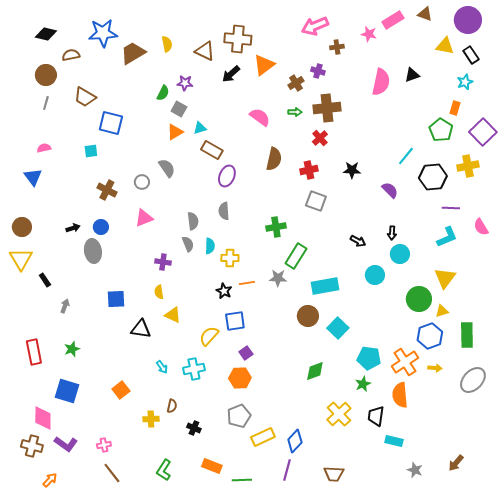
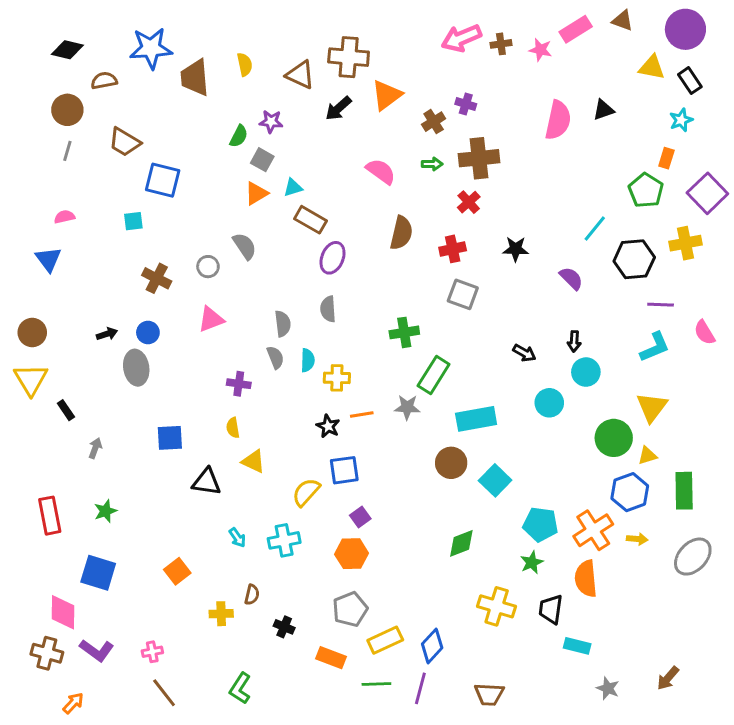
brown cross: (337, 47) -> (501, 44), moved
brown trapezoid: (133, 53) -> (195, 78), turned -64
yellow cross: (339, 414) -> (497, 606), turned -30
orange rectangle: (212, 466) -> (331, 658), moved
green line: (242, 480) -> (376, 684), moved

